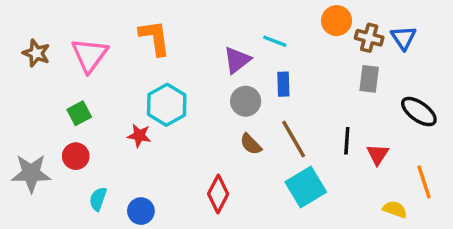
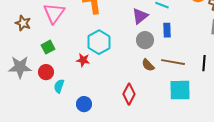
brown star: (36, 53) -> (23, 23), moved
brown line: (294, 139) -> (173, 62), turned -50
gray star: (31, 173) -> (20, 67), moved
cyan square: (306, 187) -> (180, 90), turned 30
cyan semicircle: (98, 199) -> (59, 86), moved

